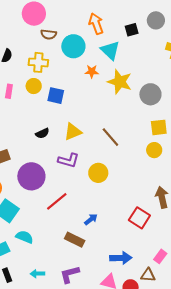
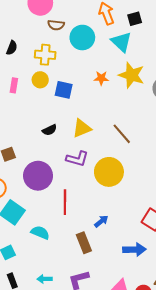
black square: (132, 30) -> (135, 19), moved
orange star: (92, 71) -> (101, 78), moved
yellow circle: (98, 173) -> (109, 172), size x1.4
red line: (57, 201) -> (65, 202), turned -50
cyan semicircle: (25, 237) -> (40, 233), moved
brown rectangle: (75, 240) -> (84, 243), turned 42
blue arrow: (121, 258) -> (134, 250), moved

